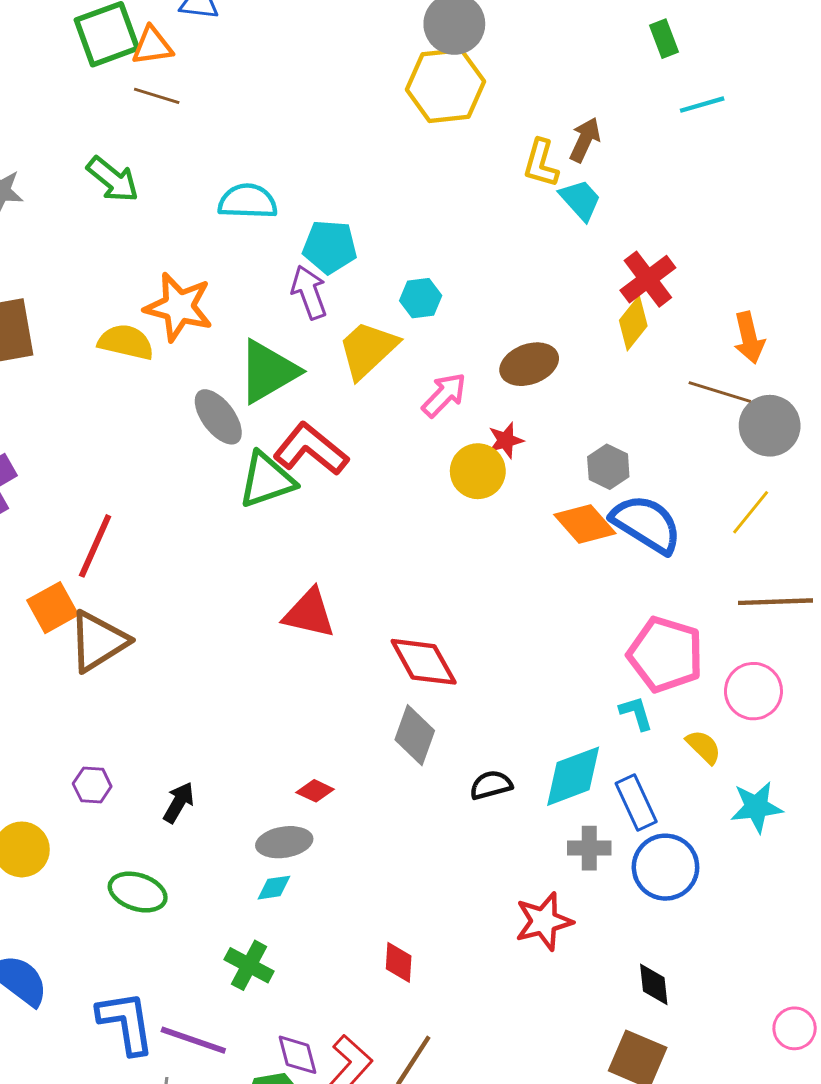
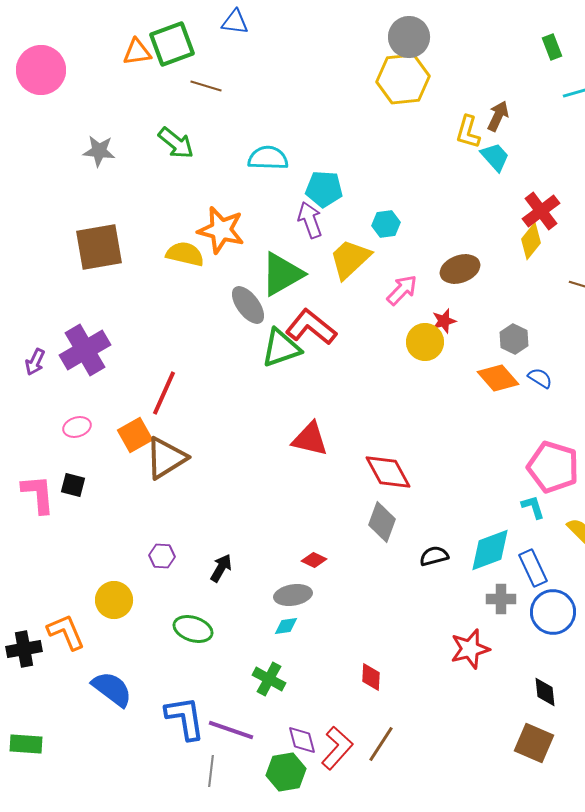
orange triangle: (152, 46) -> (137, 52), moved
blue semicircle: (646, 524) -> (540, 378), size x0.5

